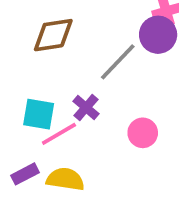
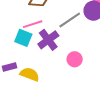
purple cross: (86, 108) -> (48, 40), size x1.5
pink line: (59, 134) -> (33, 24), moved

